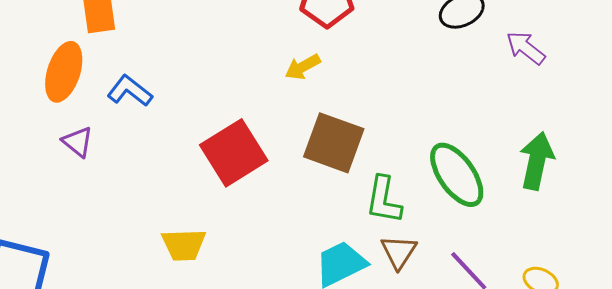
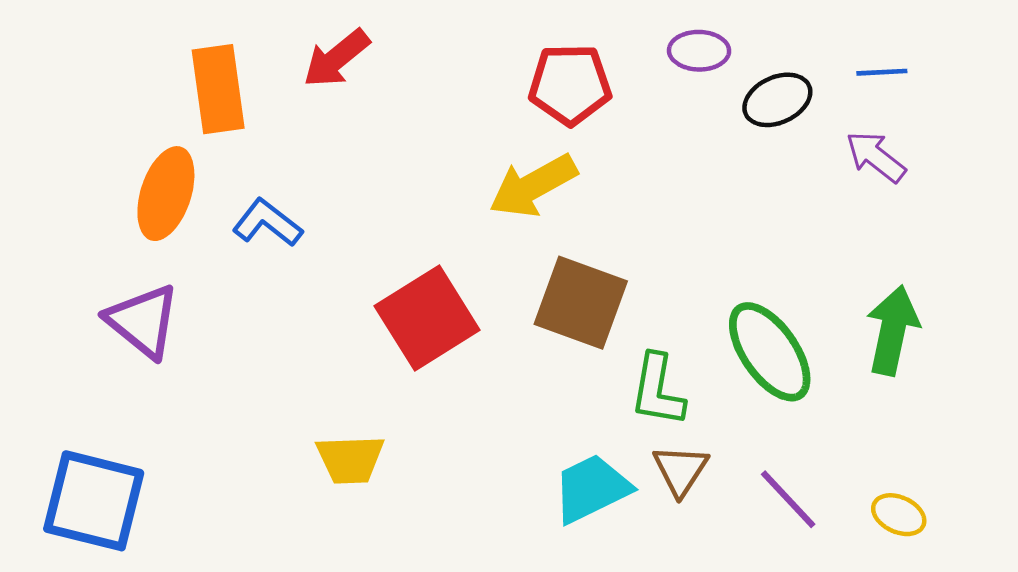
yellow arrow: (303, 67) -> (533, 186), size x1.6
purple triangle: (78, 142) -> (143, 321), moved, size x1.6

